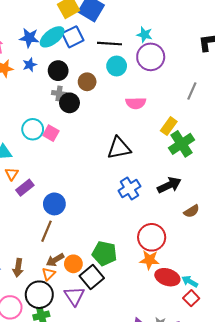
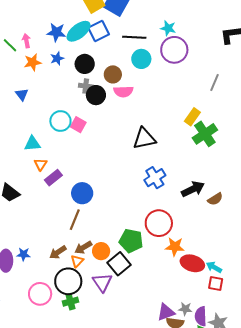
pink semicircle: (136, 103) -> (123, 91), moved
black arrow: (169, 185) -> (193, 189), moved
red circle: (152, 237) -> (159, 223), moved
brown arrow: (18, 268) -> (58, 252), moved, turned 48
red square: (191, 298) -> (216, 283), turned -35

